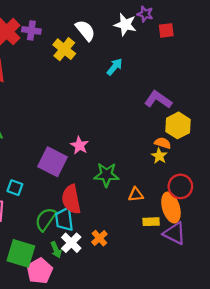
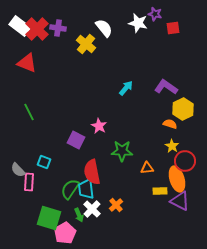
cyan arrow: (115, 67) -> (126, 88), moved
yellow star: (159, 156) -> (172, 146), moved
purple square: (52, 162) -> (76, 140), size x0.7

